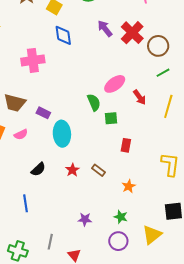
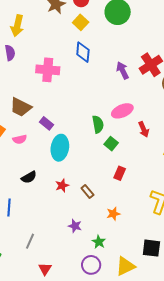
purple arrow: (105, 28) -> (123, 70), moved
green square: (111, 118) -> (111, 144), turned 32
purple star: (85, 219) -> (75, 226), moved
gray line: (50, 242) -> (30, 241), moved

